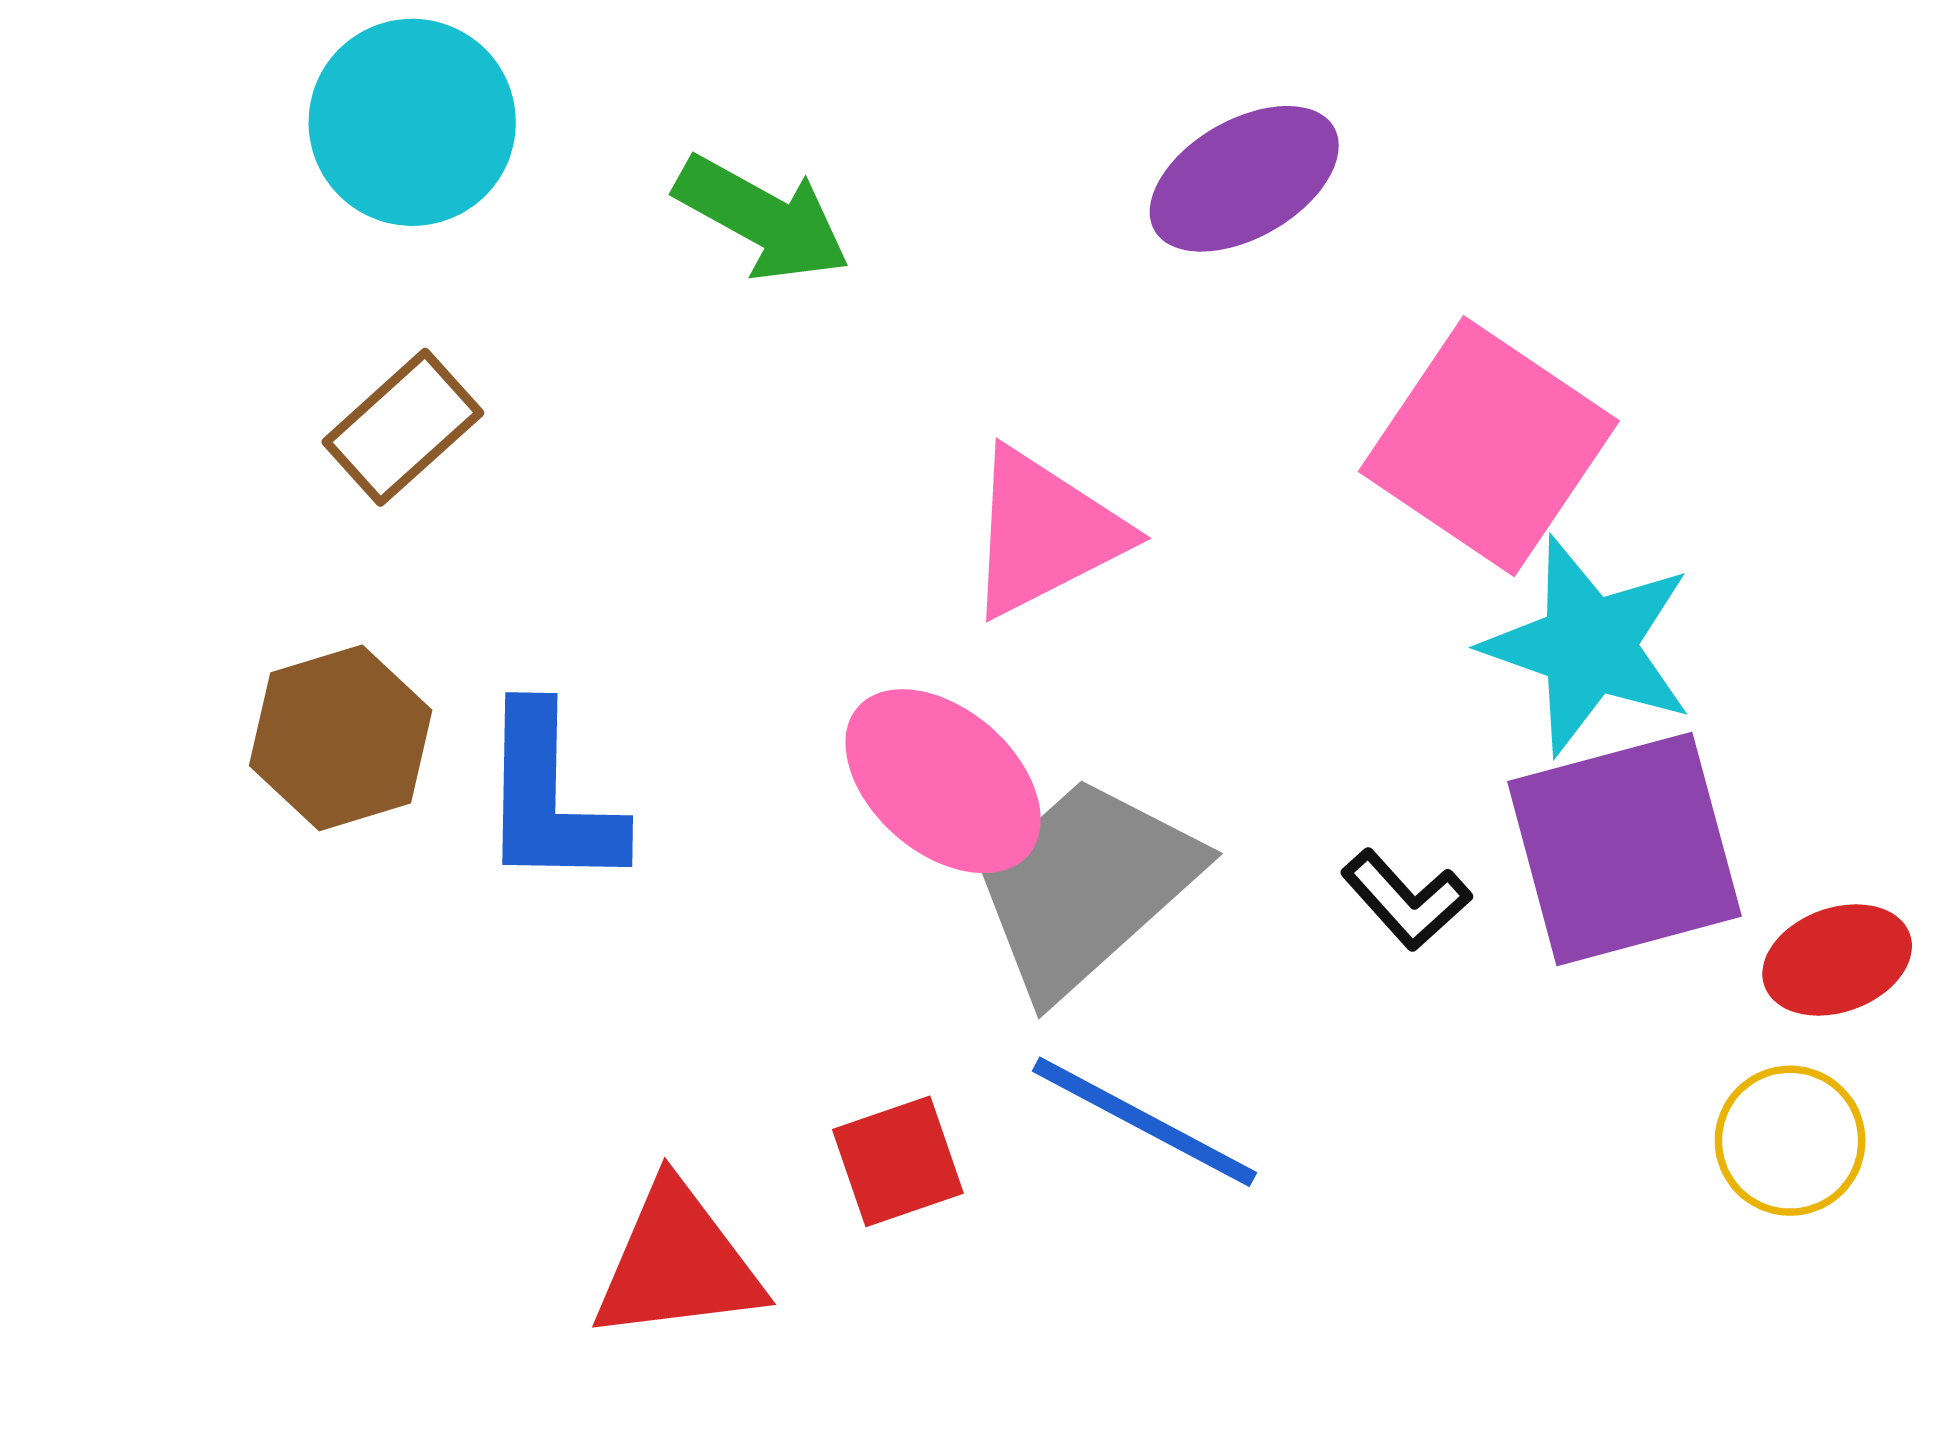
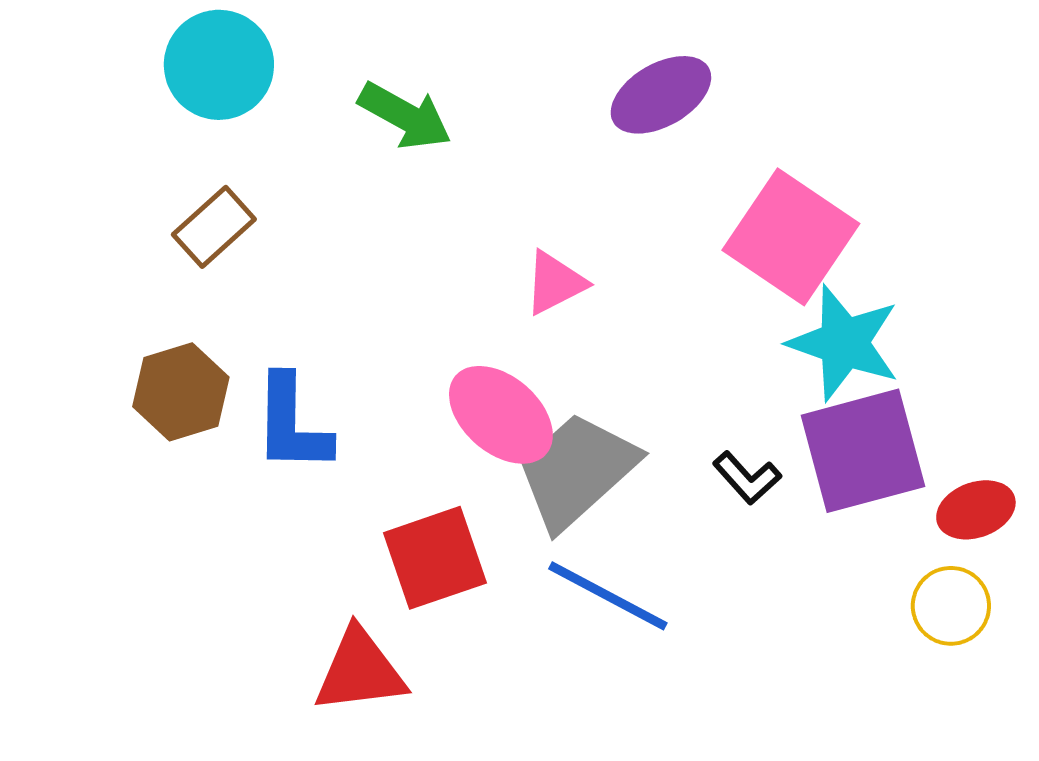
pink triangle: (1045, 533) -> (555, 283), size x0.7
red square: (898, 1161) -> (435, 558), moved, size x1.5

